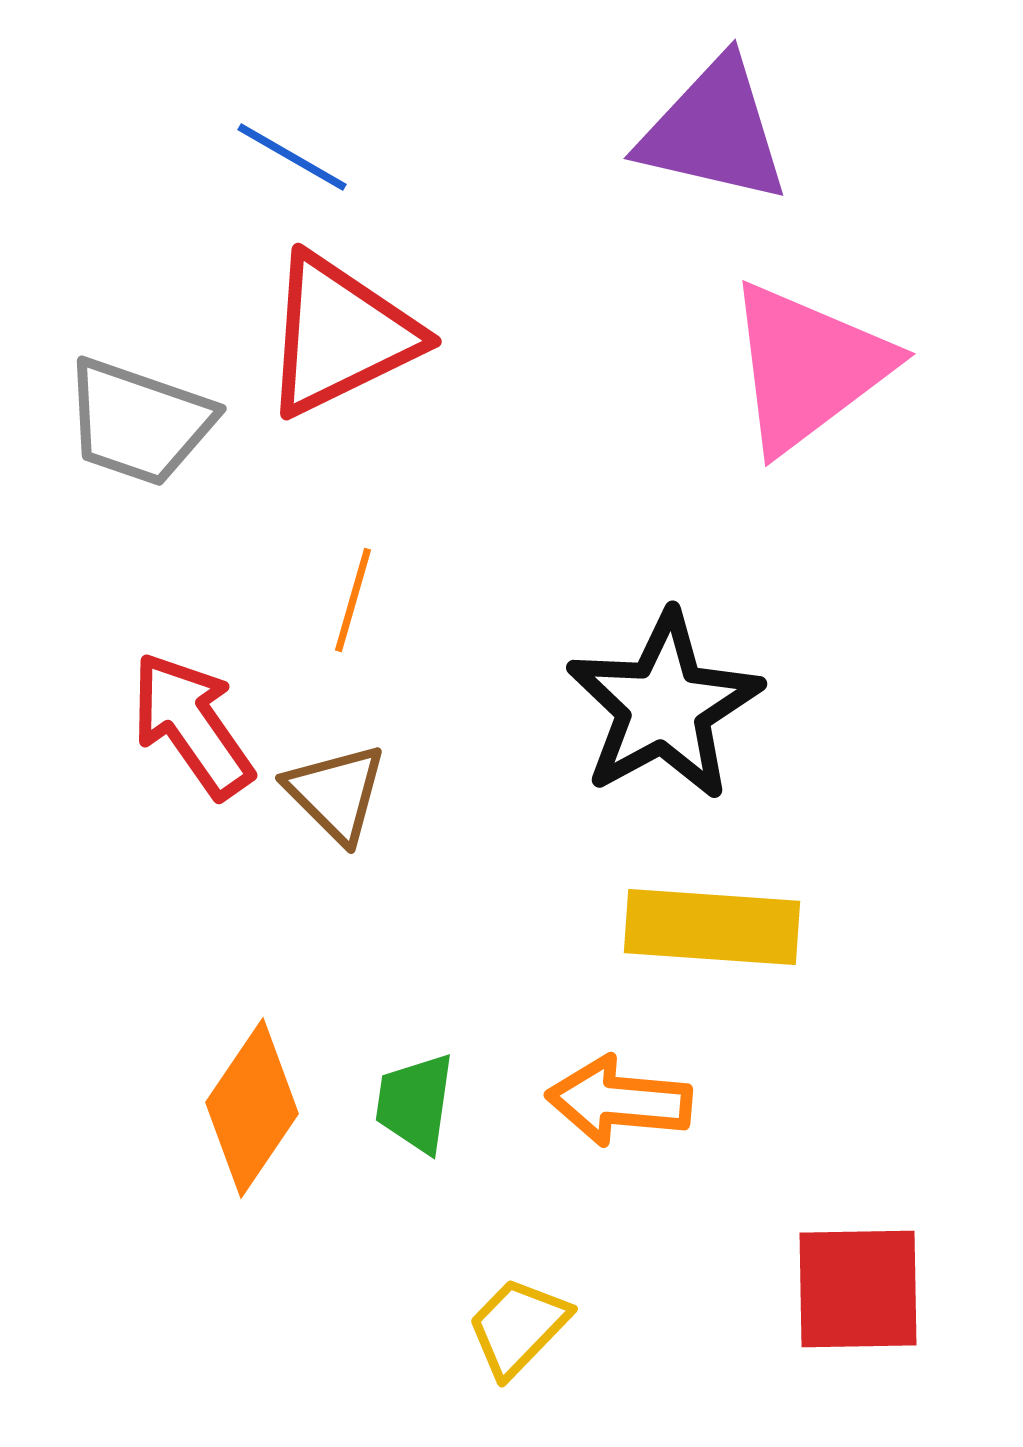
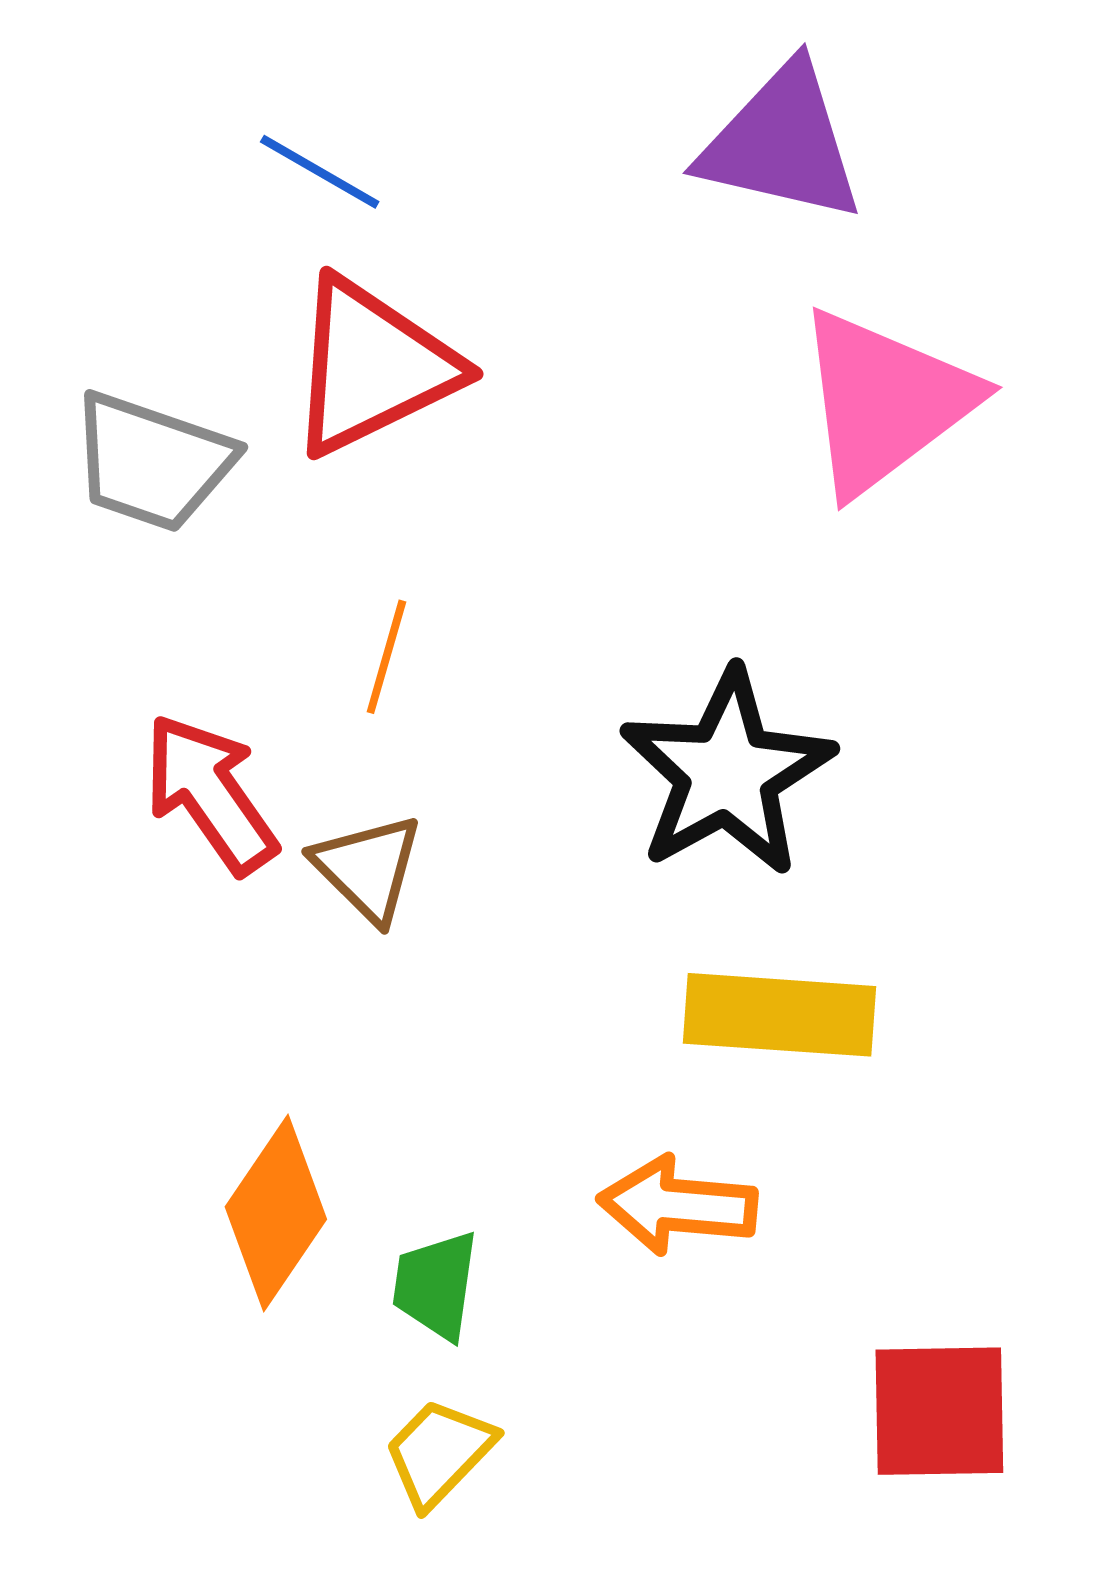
green trapezoid: (415, 1103) -> (436, 1285), moved
yellow trapezoid: (518, 1327) -> (439, 1453), moved

